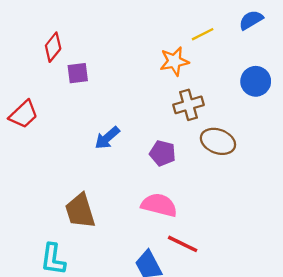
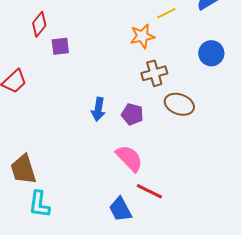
blue arrow: (107, 138) -> (98, 109), moved, turned -40
pink semicircle: (159, 205) -> (129, 158), turned 32
brown trapezoid: (80, 211) -> (23, 169), moved

